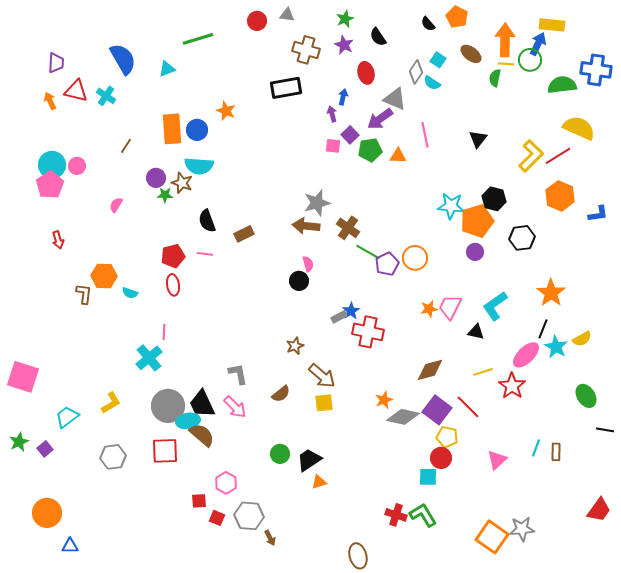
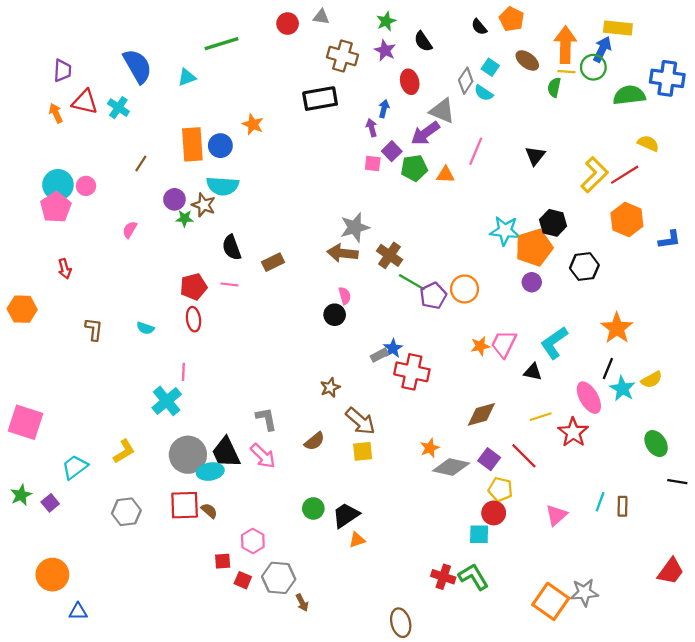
yellow semicircle: (579, 128) -> (648, 143), size x0.6
pink line: (425, 135) -> (476, 151), turned 35
orange hexagon: (104, 276) -> (22, 309), moved
pink ellipse: (526, 355) -> (589, 398), turned -76
purple square: (437, 410) -> (489, 459), size x0.7
brown semicircle: (202, 435) -> (209, 511), moved, size x0.6

